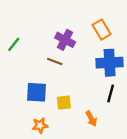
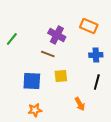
orange rectangle: (102, 30) -> (89, 26), turned -36
blue cross: (110, 63) -> (96, 55), size x0.6
yellow square: (64, 103) -> (61, 76), moved

